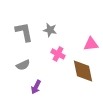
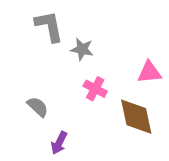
gray L-shape: (24, 32) -> (49, 26), moved
gray semicircle: (23, 65) -> (38, 107), turned -112

